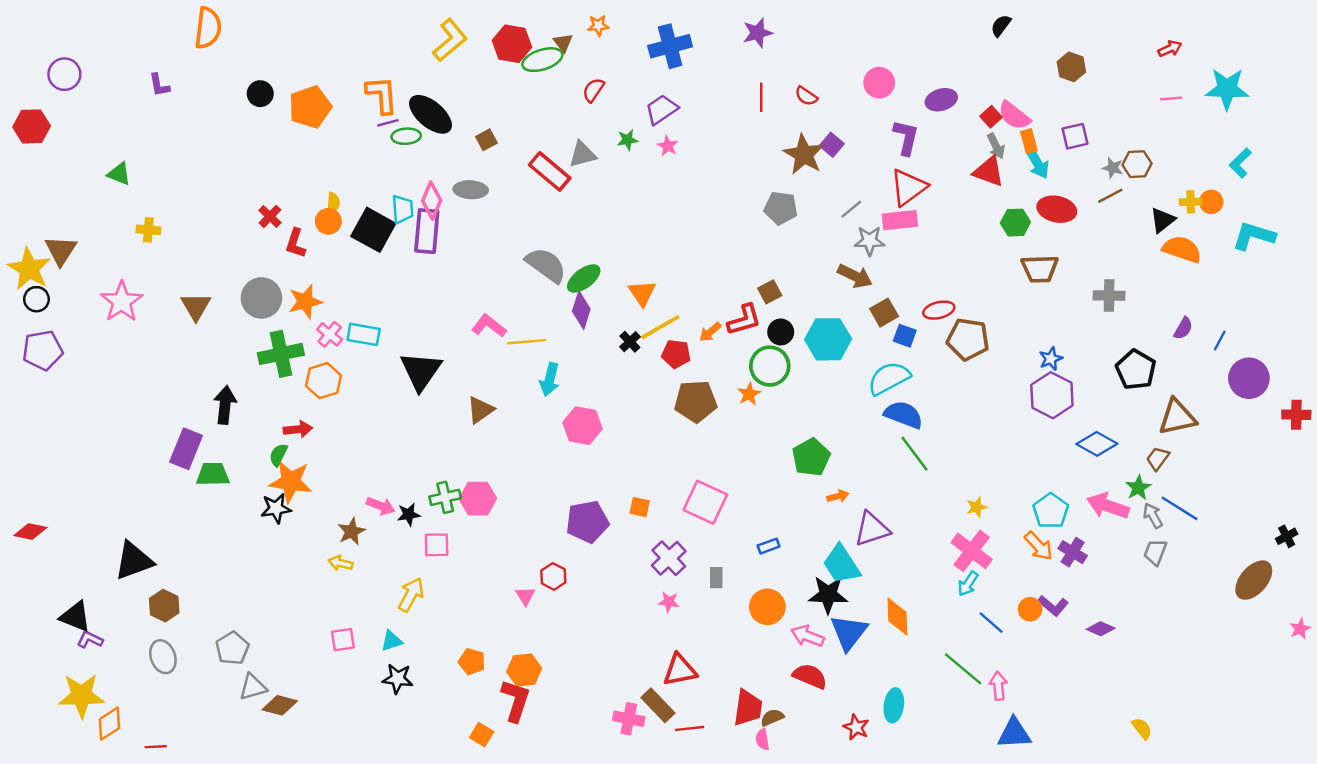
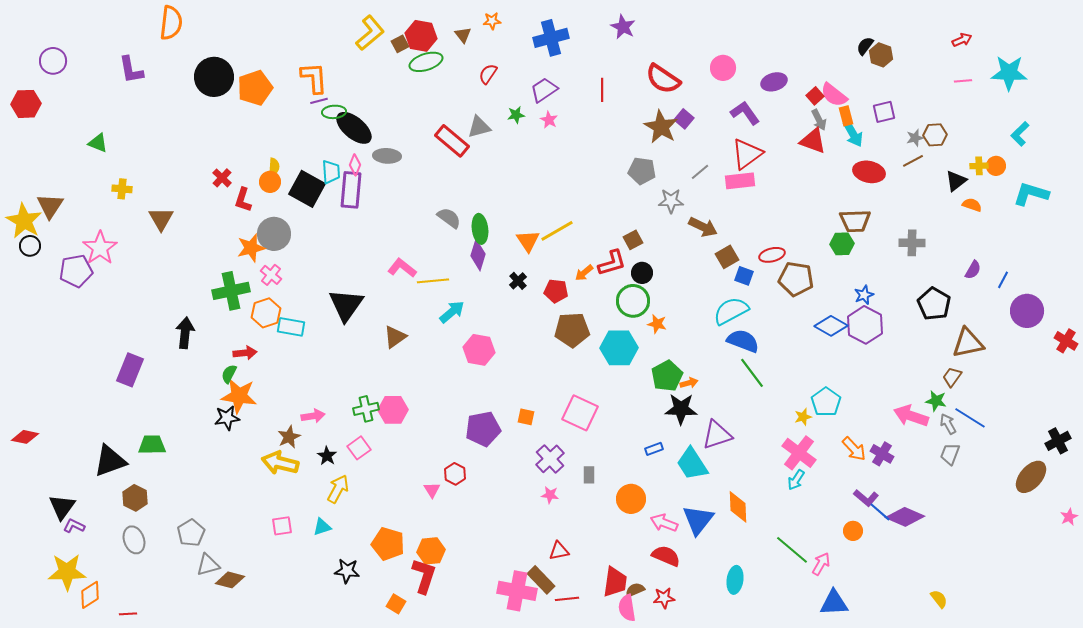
black semicircle: (1001, 26) -> (865, 46), moved
purple star: (758, 33) -> (623, 27), turned -30
green ellipse: (542, 60) -> (426, 62), moved
purple L-shape: (159, 85) -> (131, 70), size x1.4
black circle: (260, 94) -> (214, 77), size x1.8
red semicircle: (806, 96) -> (663, 79), size x1.8
red line: (761, 97) -> (602, 90), moved
black ellipse: (430, 114) -> (354, 128), moved
purple L-shape: (906, 137) -> (745, 113), turned -48
brown square: (486, 140) -> (400, 44), moved
gray star: (1113, 168) -> (915, 138), turned -30
pink diamond: (432, 201) -> (355, 165), size x0.7
green hexagon: (1015, 223) -> (842, 244), moved
gray star: (869, 241) -> (671, 201), moved
orange semicircle: (1182, 249) -> (972, 205), size x0.6
gray semicircle: (546, 265) -> (449, 218), size x0.7
green ellipse: (584, 278) -> (480, 229), turned -60
gray circle: (261, 298) -> (274, 234), moved
brown triangle: (196, 306) -> (161, 219), moved
yellow line: (660, 327) -> (557, 231), moved
cyan rectangle: (364, 334) -> (291, 327), moved
cyan hexagon: (828, 339) -> (619, 348), moved
purple pentagon: (43, 350) -> (76, 271), moved
cyan arrow: (550, 379) -> (452, 312), turned -144
orange star: (749, 394) -> (657, 324), moved, turned -30
red cross: (1296, 415) -> (1066, 341), turned 30
blue diamond: (1097, 444) -> (831, 326), moved
purple rectangle: (186, 449) -> (130, 370), moved
green trapezoid: (213, 474) -> (152, 445), moved
green star: (1138, 488) -> (936, 401), turned -30
orange arrow: (838, 496) -> (689, 383), moved
pink arrow: (381, 506) -> (313, 416), turned -30
cyan pentagon: (1051, 511) -> (826, 402), moved
black star: (409, 514) -> (327, 456), moved, turned -30
black cross: (1287, 536) -> (1058, 441), size x1.4
pink square: (437, 545) -> (359, 448), turned -35
blue rectangle: (769, 546) -> (654, 449), moved
yellow arrow: (340, 563) -> (280, 463), size x1.8
black star: (828, 595) -> (681, 409), moved
orange circle: (1030, 609) -> (853, 531), moved
black triangle: (75, 617) -> (62, 507), turned 44
blue line: (991, 623) -> (880, 512), moved
purple diamond: (1101, 629) -> (905, 517), size x1.6
orange pentagon: (472, 662) -> (388, 544), size x1.5
red triangle: (680, 670) -> (559, 551), size x0.7
black star: (398, 679) -> (347, 571), moved
pink arrow: (998, 686) -> (821, 564), turned 35
pink cross: (629, 719) -> (517, 591), size x1.5
red star: (856, 727) -> (664, 598), moved, turned -30
pink semicircle: (762, 739) -> (627, 608), size x1.5

